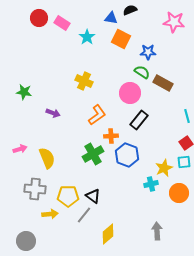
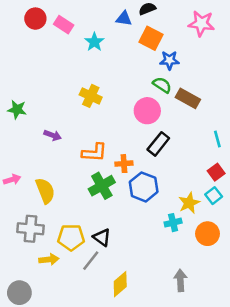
orange square: (121, 39) -> (151, 38), moved
orange L-shape: (97, 115) -> (94, 153), moved, turned 40
cyan square: (184, 162) -> (214, 196), turned -32

